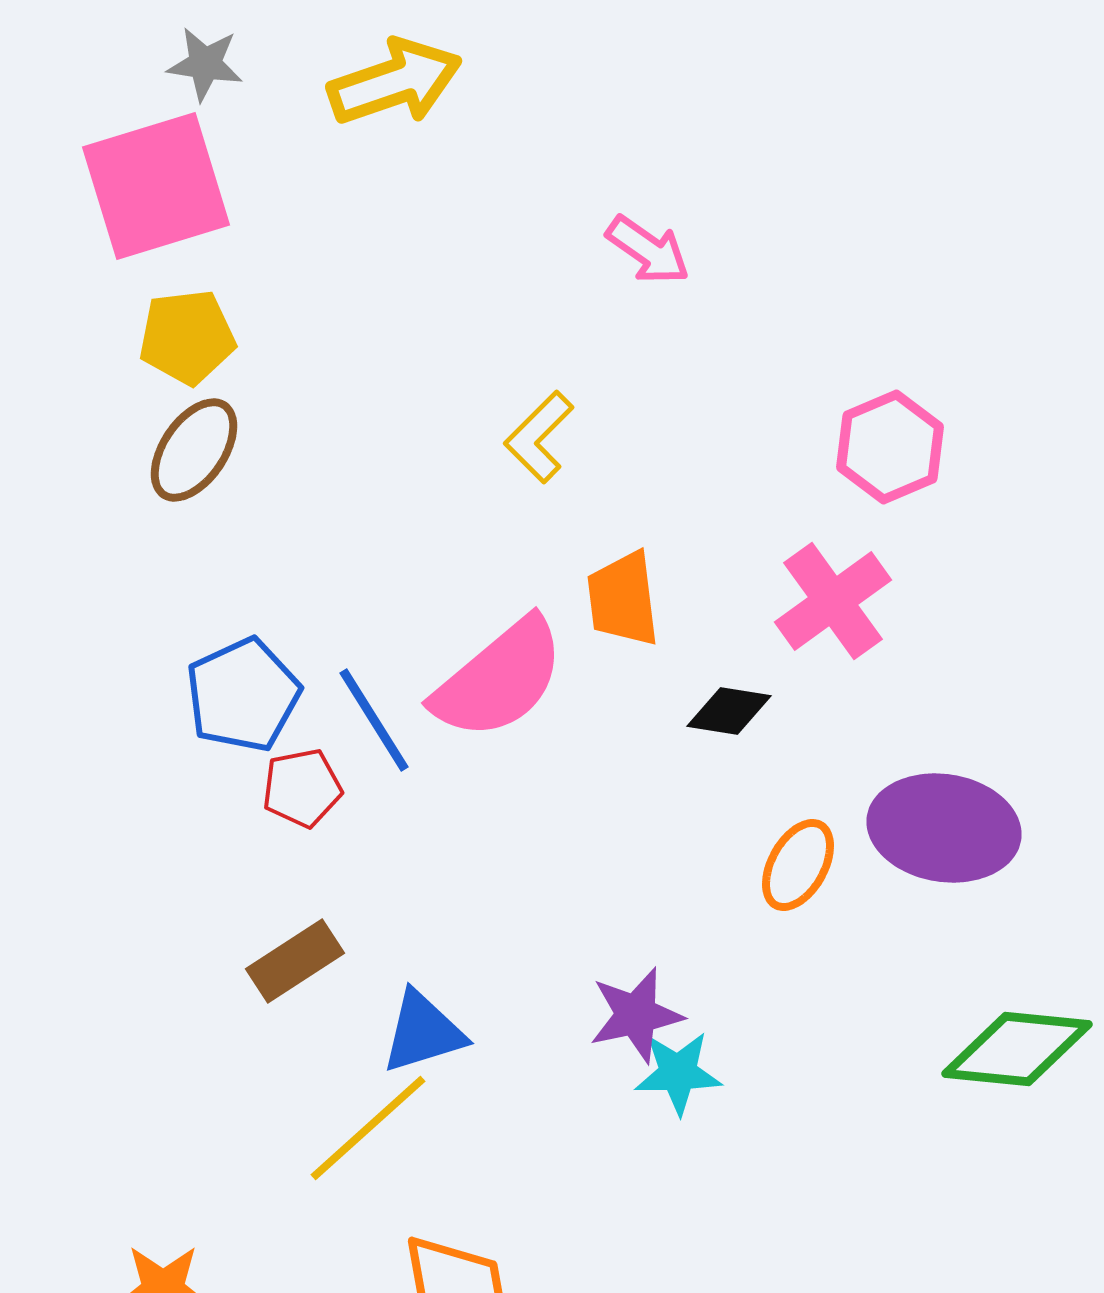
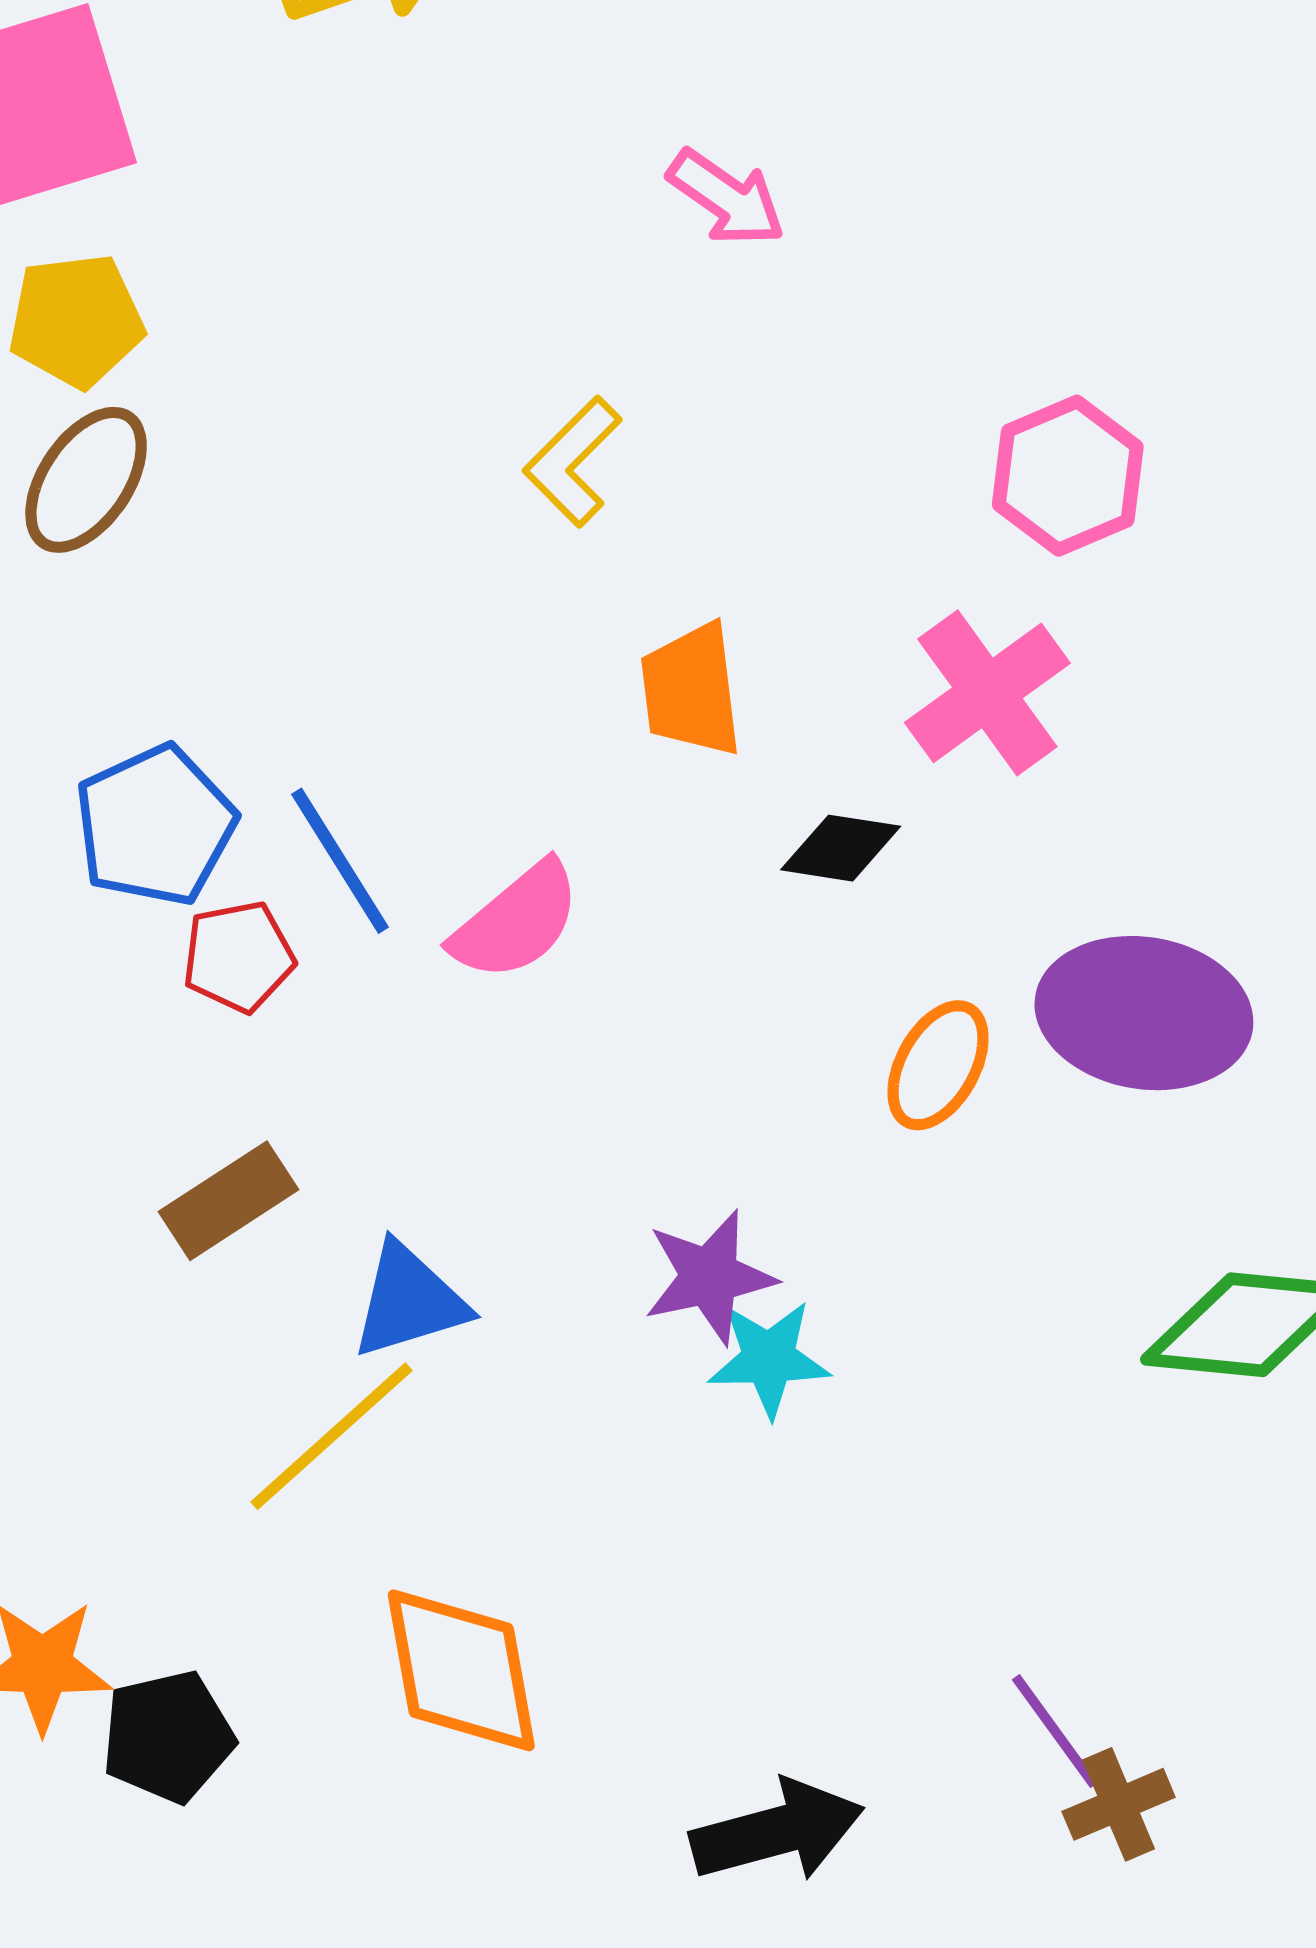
pink semicircle: (499, 679) -> (516, 921), moved, size x0.7

